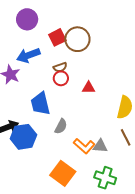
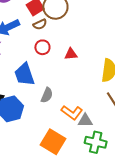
brown semicircle: (60, 67) -> (40, 24), moved
gray triangle: (100, 146) -> (85, 121), moved

